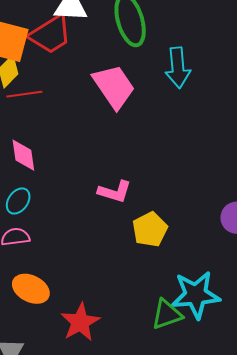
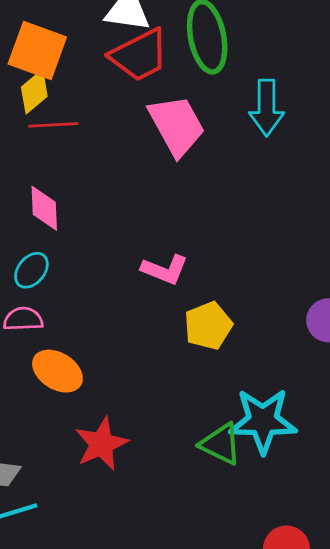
red trapezoid: (50, 34) -> (139, 55), moved
orange ellipse: (31, 289) -> (57, 371), moved
green triangle: (167, 314) -> (221, 444), turned 40

